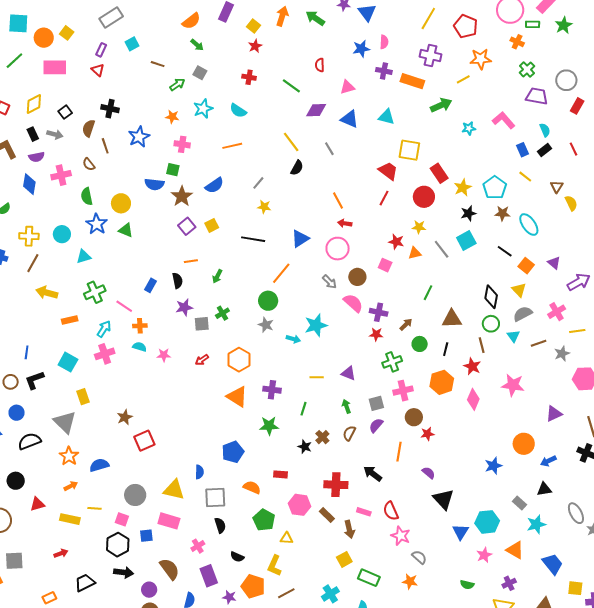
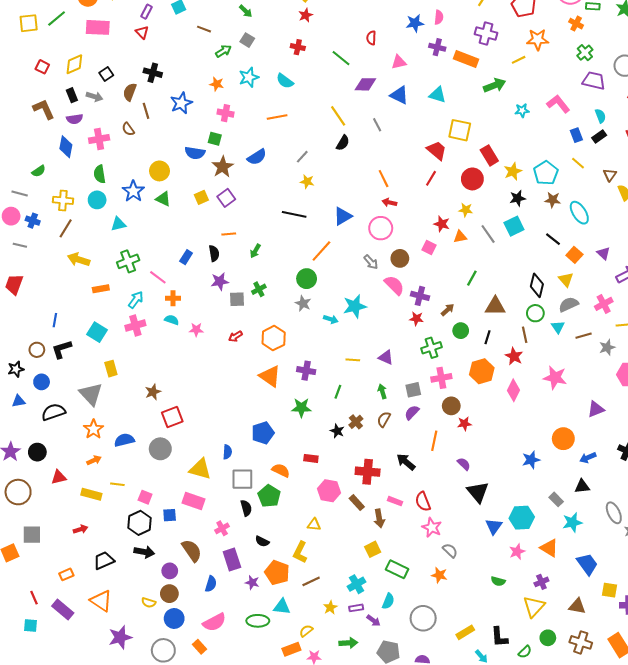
green semicircle: (87, 196) -> (100, 174), moved
yellow square: (212, 225) -> (201, 197), moved
gray circle: (135, 495) -> (160, 449), moved
green pentagon: (264, 520) -> (269, 496), moved

